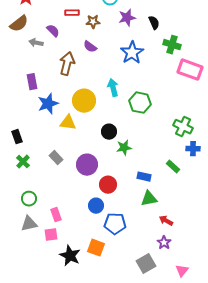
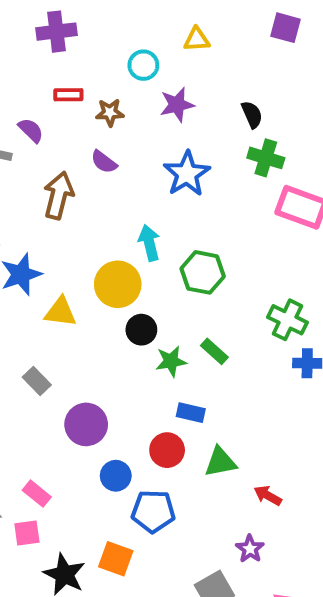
black semicircle: (154, 23) -> (252, 114), moved
yellow circle: (84, 101) -> (118, 284), moved
purple circle: (87, 165) -> (86, 424), moved
green rectangle: (173, 167) -> (214, 351), moved
blue rectangle: (144, 177) -> (191, 413), moved
red circle: (108, 185) -> (167, 450), moved
pink rectangle: (56, 215) -> (37, 494), turned -32
red arrow: (166, 221) -> (268, 495), moved

